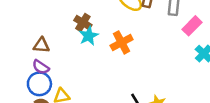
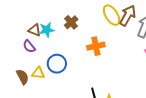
cyan star: (89, 36) -> (47, 30), moved
blue circle: (39, 84) -> (57, 64), moved

